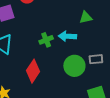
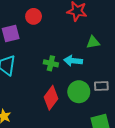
green cross: (46, 40) -> (51, 63), turned 32
red diamond: (33, 71) -> (51, 98), moved

